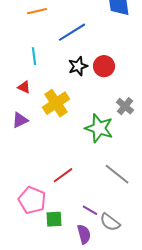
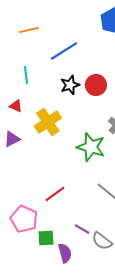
purple semicircle: (84, 234) -> (65, 253), moved

